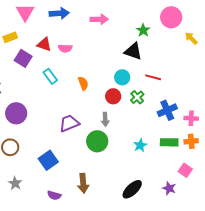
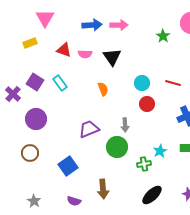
blue arrow: (59, 13) -> (92, 25), moved
black triangle: (133, 51) -> (112, 57), moved, turned 36
purple square: (23, 58) -> (35, 82), moved
cyan rectangle: (50, 76) -> (60, 83), moved
red circle: (113, 96) -> (147, 104), moved
green cross: (137, 97) -> (144, 164), moved, turned 32
gray star: (15, 183) -> (34, 201), moved

